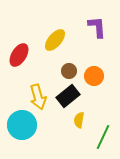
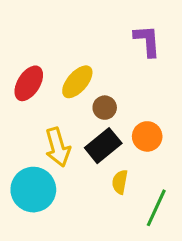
yellow ellipse: (55, 40) -> (77, 82), moved
orange circle: (94, 76) -> (147, 136), moved

